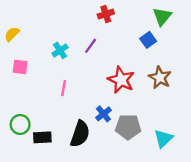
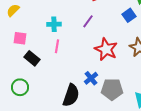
purple line: (91, 46) -> (88, 21), moved
cyan cross: (60, 50) -> (54, 24), turned 32
pink line: (64, 88) -> (57, 46), moved
black rectangle: (42, 137) -> (32, 58), moved, turned 42

